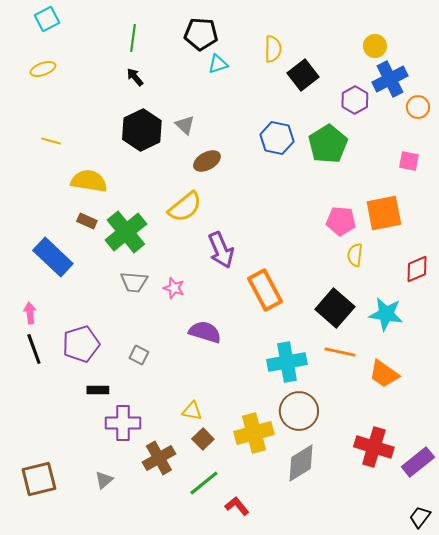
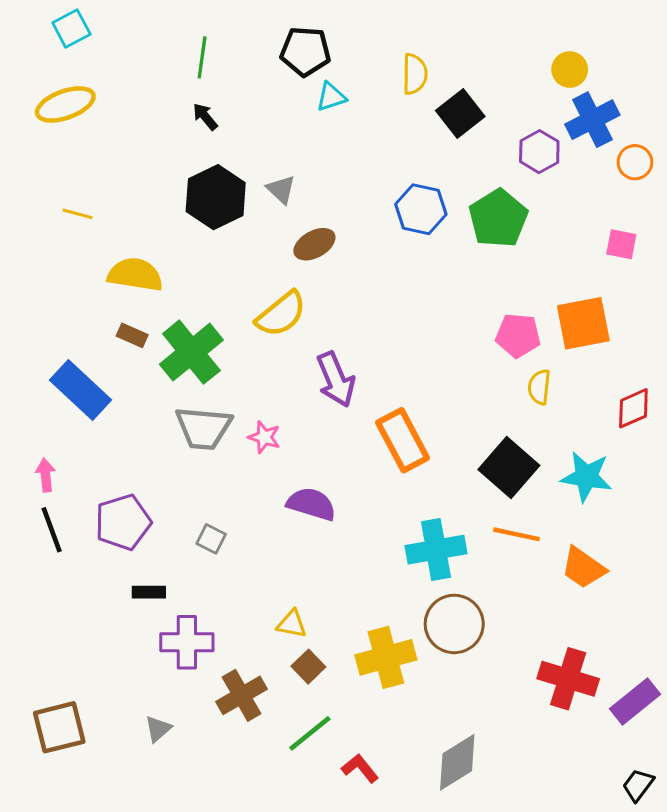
yellow ellipse: (43, 69) -> (65, 104), size x1.5
gray trapezoid: (134, 282) -> (204, 428), size x1.4
gray diamond: (301, 463) -> (457, 762), moved

